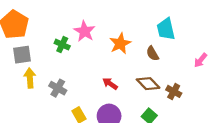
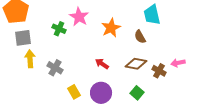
pink arrow: (200, 60) -> (178, 63), moved, turned 40
brown diamond: (148, 84) -> (136, 64), turned -35

